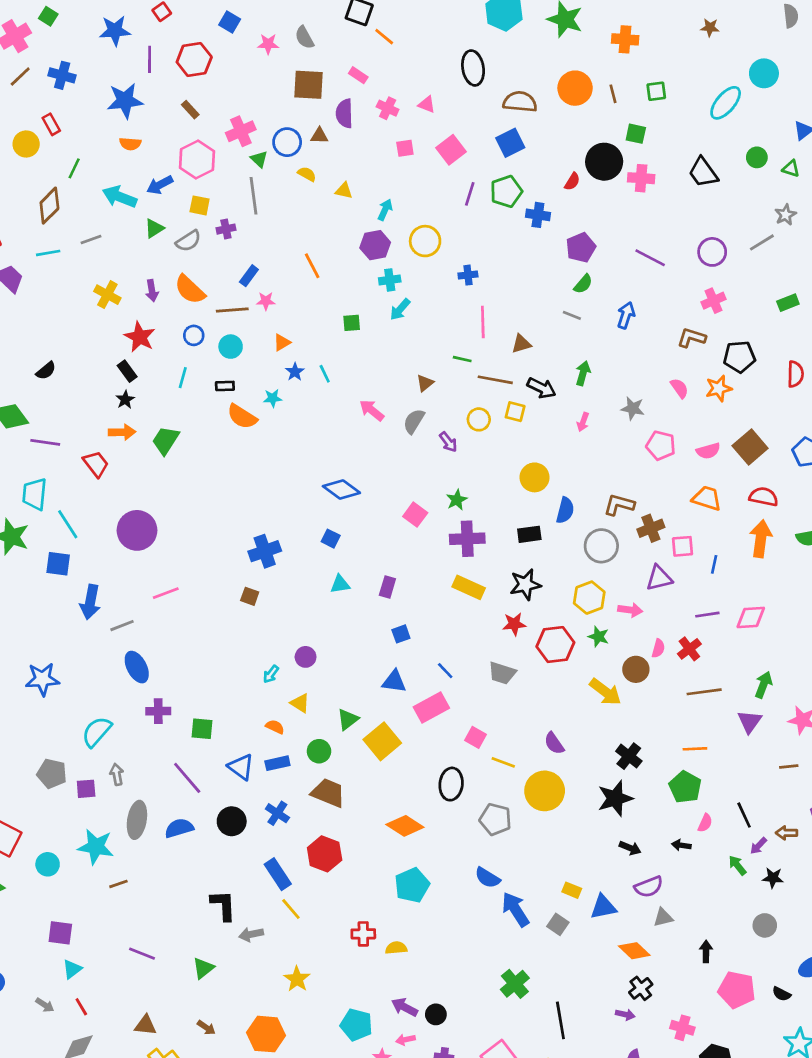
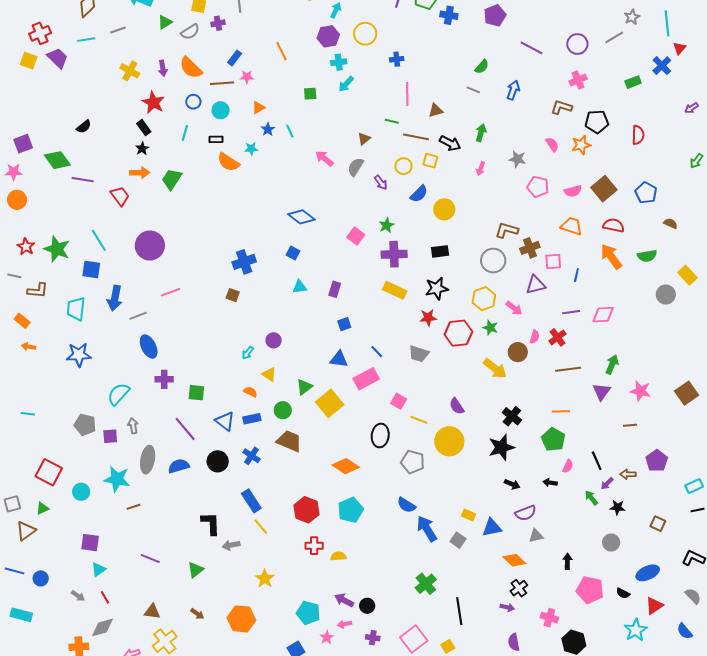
purple pentagon: (581, 248) -> (495, 15), moved
cyan trapezoid: (35, 494) -> (76, 309), moved
blue semicircle: (565, 510) -> (419, 194), moved, turned 30
orange arrow: (761, 539) -> (611, 256), turned -44
pink arrow: (630, 610) -> (514, 308), turned 30
red hexagon: (325, 854) -> (306, 510), moved

